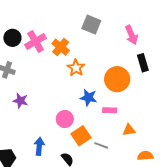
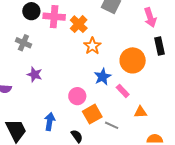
pink cross: (36, 41) -> (54, 17), turned 30
blue star: (88, 98) -> (103, 77), turned 30
pink rectangle: (110, 110) -> (123, 91), turned 40

